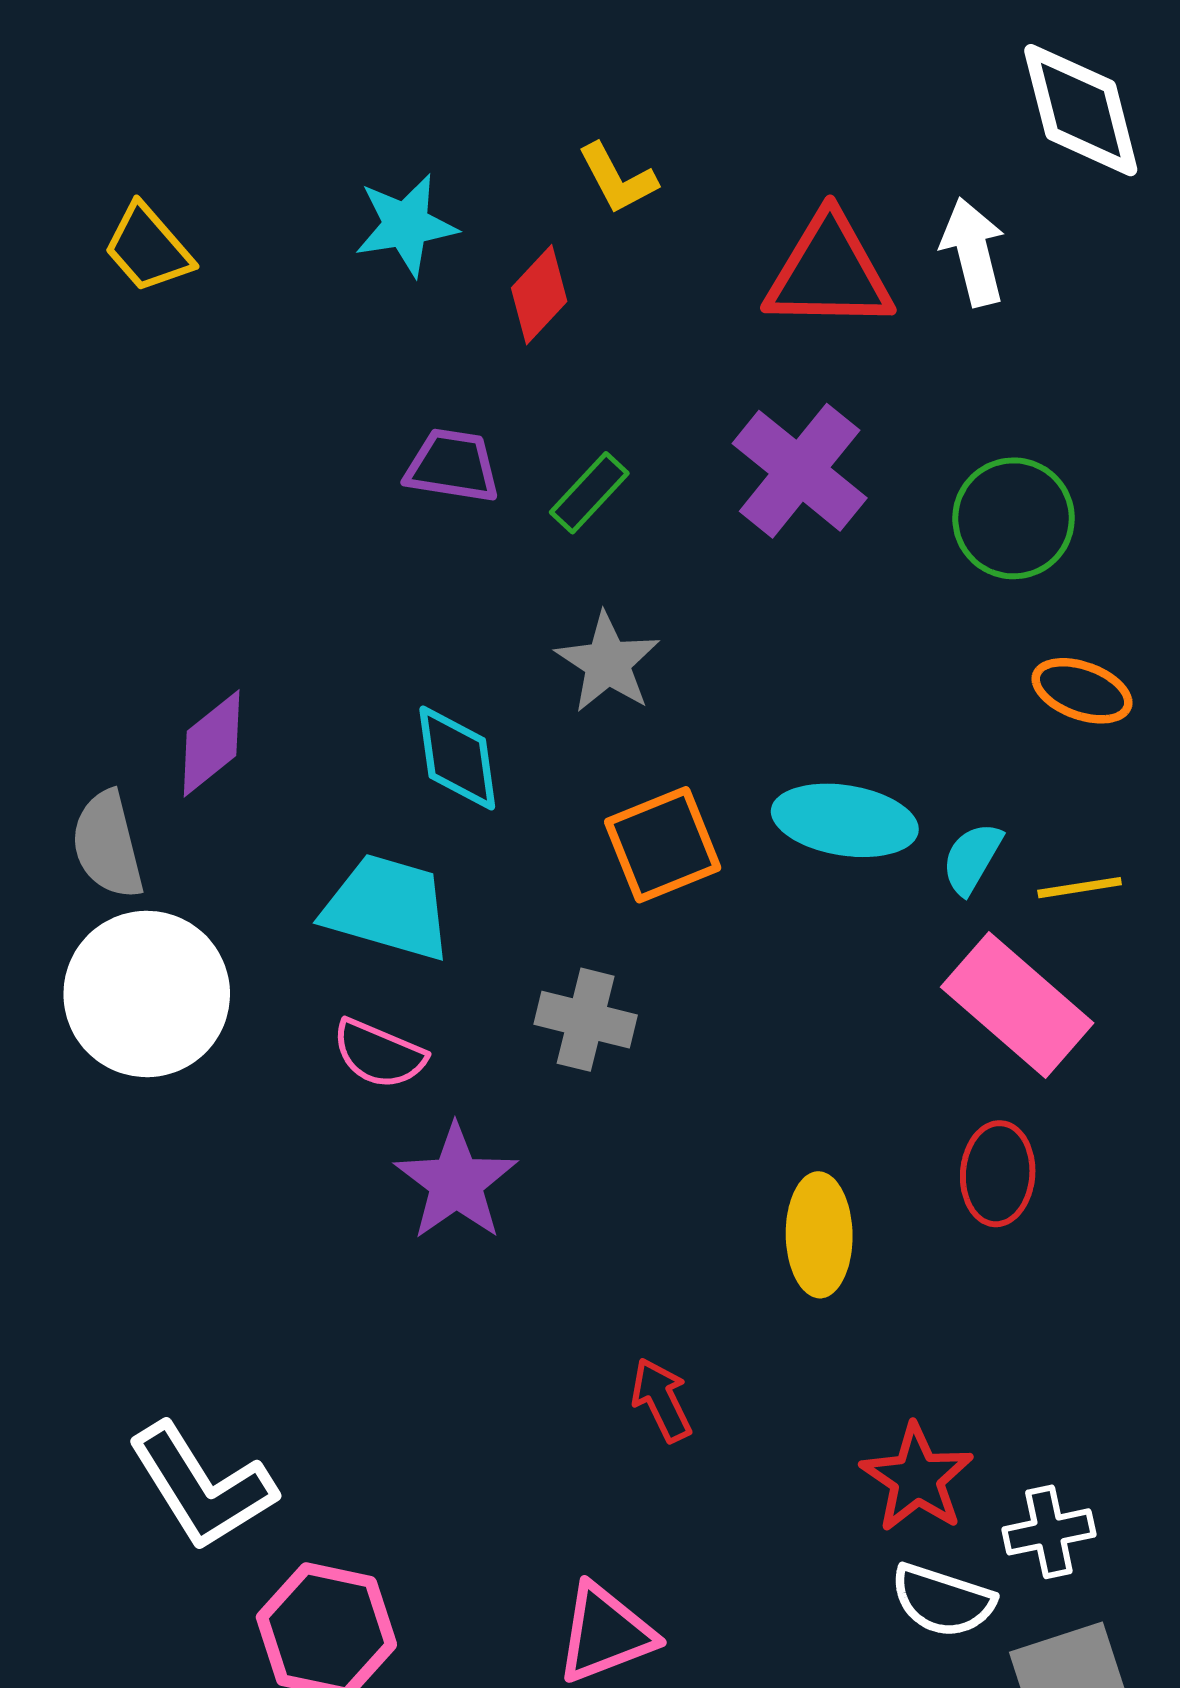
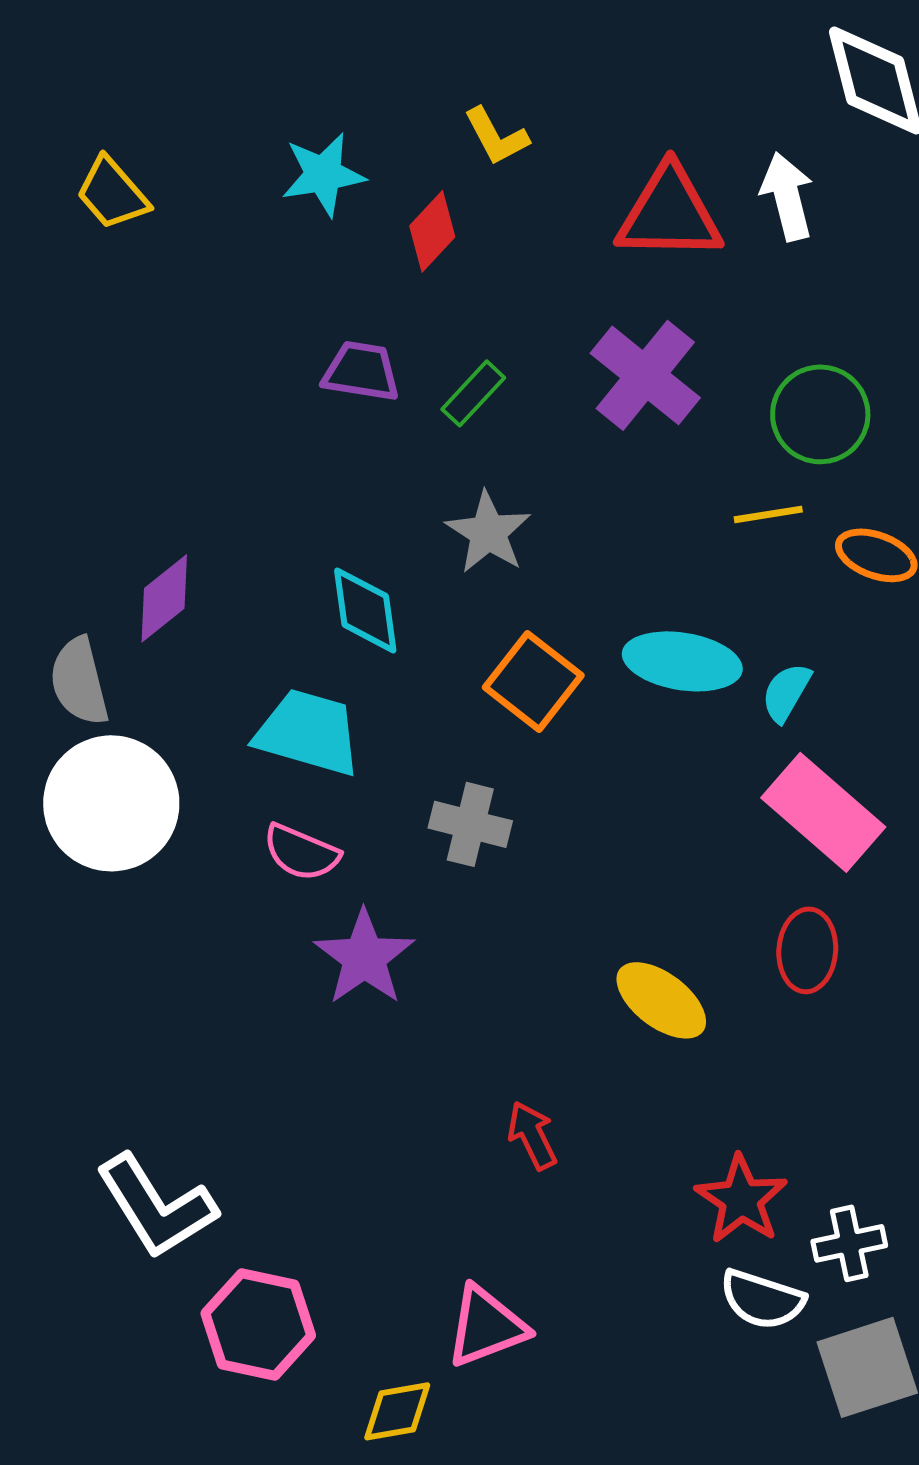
orange square: (663, 845) -> (533, 681), turned -30
yellow line: (1080, 888) -> (768, 514), moved
yellow ellipse: (819, 1235) -> (661, 1000), turned -52

